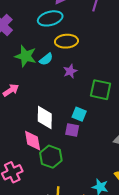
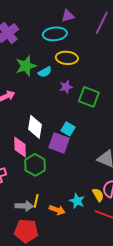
green star: (26, 56) -> (26, 66), turned 30
green square: (101, 90) -> (89, 97), moved
purple square: (72, 130) -> (59, 143), size x1.5

